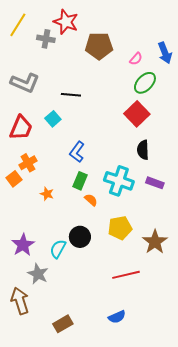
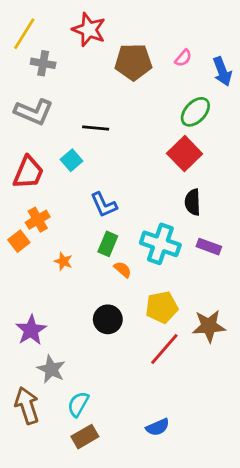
gray cross: (46, 39) -> (43, 63), moved
pink semicircle: (136, 59) -> (183, 58), moved
blue L-shape: (77, 152) -> (104, 205), turned -60
brown star: (155, 242) -> (209, 326), turned 30
cyan semicircle: (58, 249) -> (78, 404), moved
red line: (126, 275) -> (164, 349), moved, turned -36

